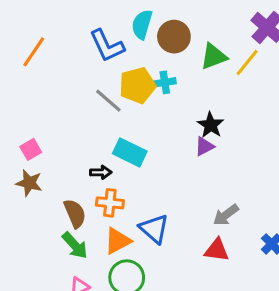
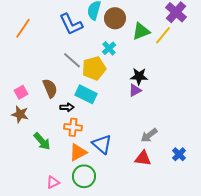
cyan cross: (165, 82) -> (109, 48), turned -32
yellow pentagon: (137, 85) -> (94, 68), moved
black star: (211, 125) -> (139, 76), turned -30
brown semicircle: (75, 213) -> (50, 88), moved
green arrow: (75, 245) -> (42, 141), moved

